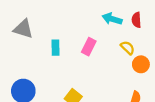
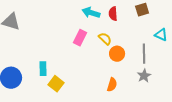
pink rectangle: (89, 47) -> (80, 38), moved
cyan rectangle: (55, 48) -> (43, 69), moved

